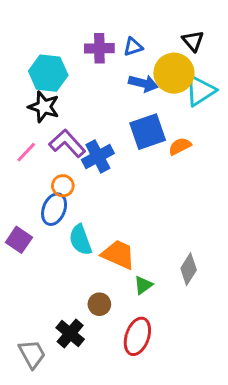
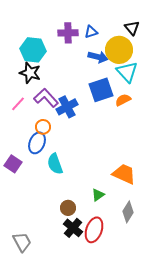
cyan triangle: (200, 91) -> (127, 72), moved, turned -40
orange trapezoid: (118, 254) -> (124, 174), moved
gray diamond: (189, 269) -> (128, 212), moved
black cross: (70, 333) -> (73, 228), moved

